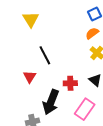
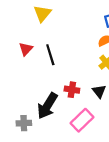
red triangle: (30, 77) -> (26, 49), moved

